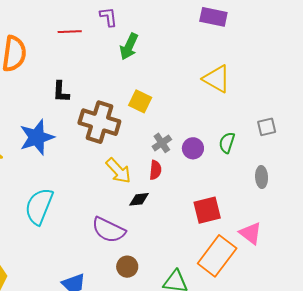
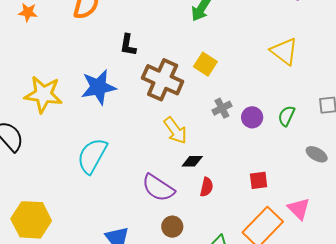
red semicircle: (155, 170) -> (207, 187), moved
gray ellipse: (262, 177) -> (317, 154), turned -65
red square: (207, 210) -> (259, 180), size x0.7

